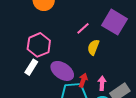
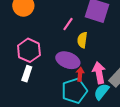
purple ellipse: (62, 71) -> (68, 60), moved
pink arrow: (102, 83) -> (99, 73), size x1.5

